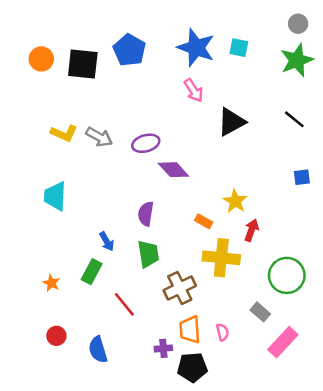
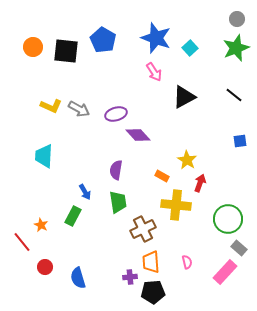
cyan square: (239, 48) -> (190, 48), moved, turned 35
red line: (124, 304) -> (22, 242), moved
gray rectangle: (260, 312) -> (239, 248), moved
pink semicircle: (223, 332) -> (187, 262), moved

